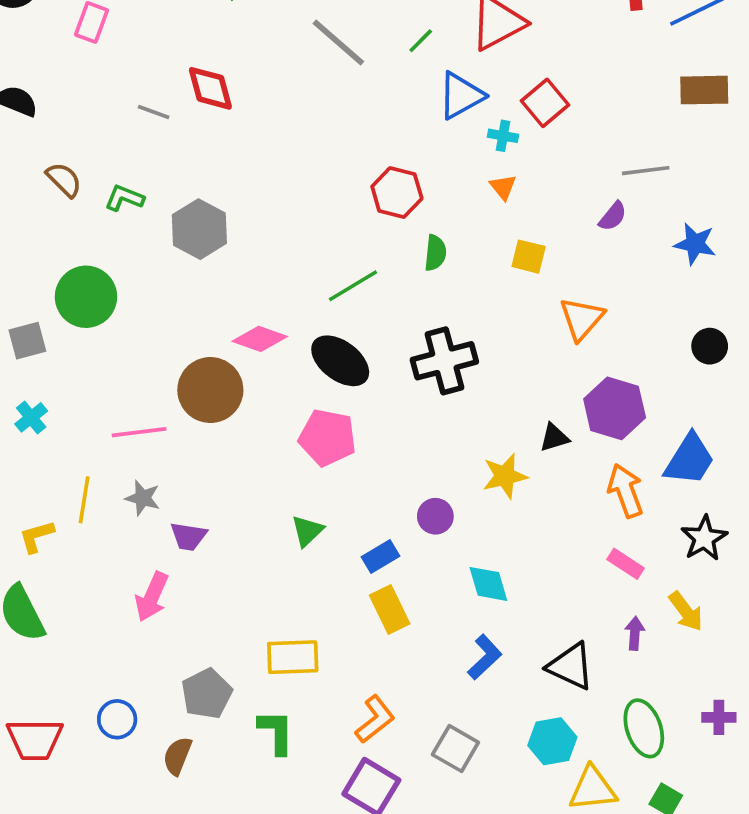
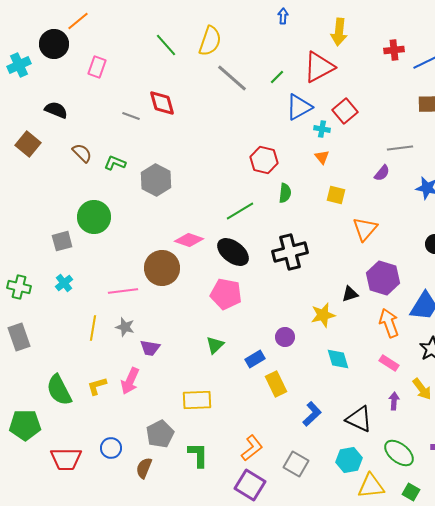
yellow L-shape: (37, 536) -> (97, 386), moved
cyan diamond: (488, 584) -> (338, 359), moved
yellow rectangle: (390, 610) -> (276, 384), moved
yellow rectangle: (293, 657) -> (197, 400), moved
green ellipse: (644, 728) -> (399, 453), turned -32

